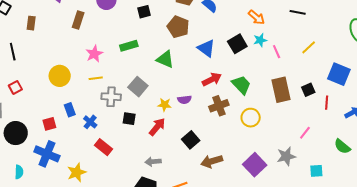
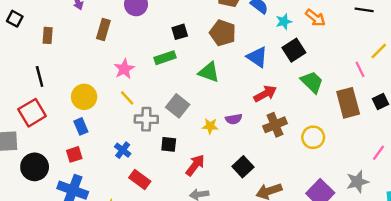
black square: (144, 12) -> (180, 32), moved
cyan star: (260, 40) -> (284, 22), moved
black line: (13, 52) -> (40, 76), moved
pink line: (277, 52) -> (360, 69), moved
yellow line: (96, 78) -> (127, 98), turned 56
green trapezoid: (241, 85) -> (312, 82), moved
red square: (15, 87) -> (32, 113), size x1.6
blue rectangle: (70, 110) -> (81, 126), moved
red arrow: (157, 127) -> (195, 165), moved

